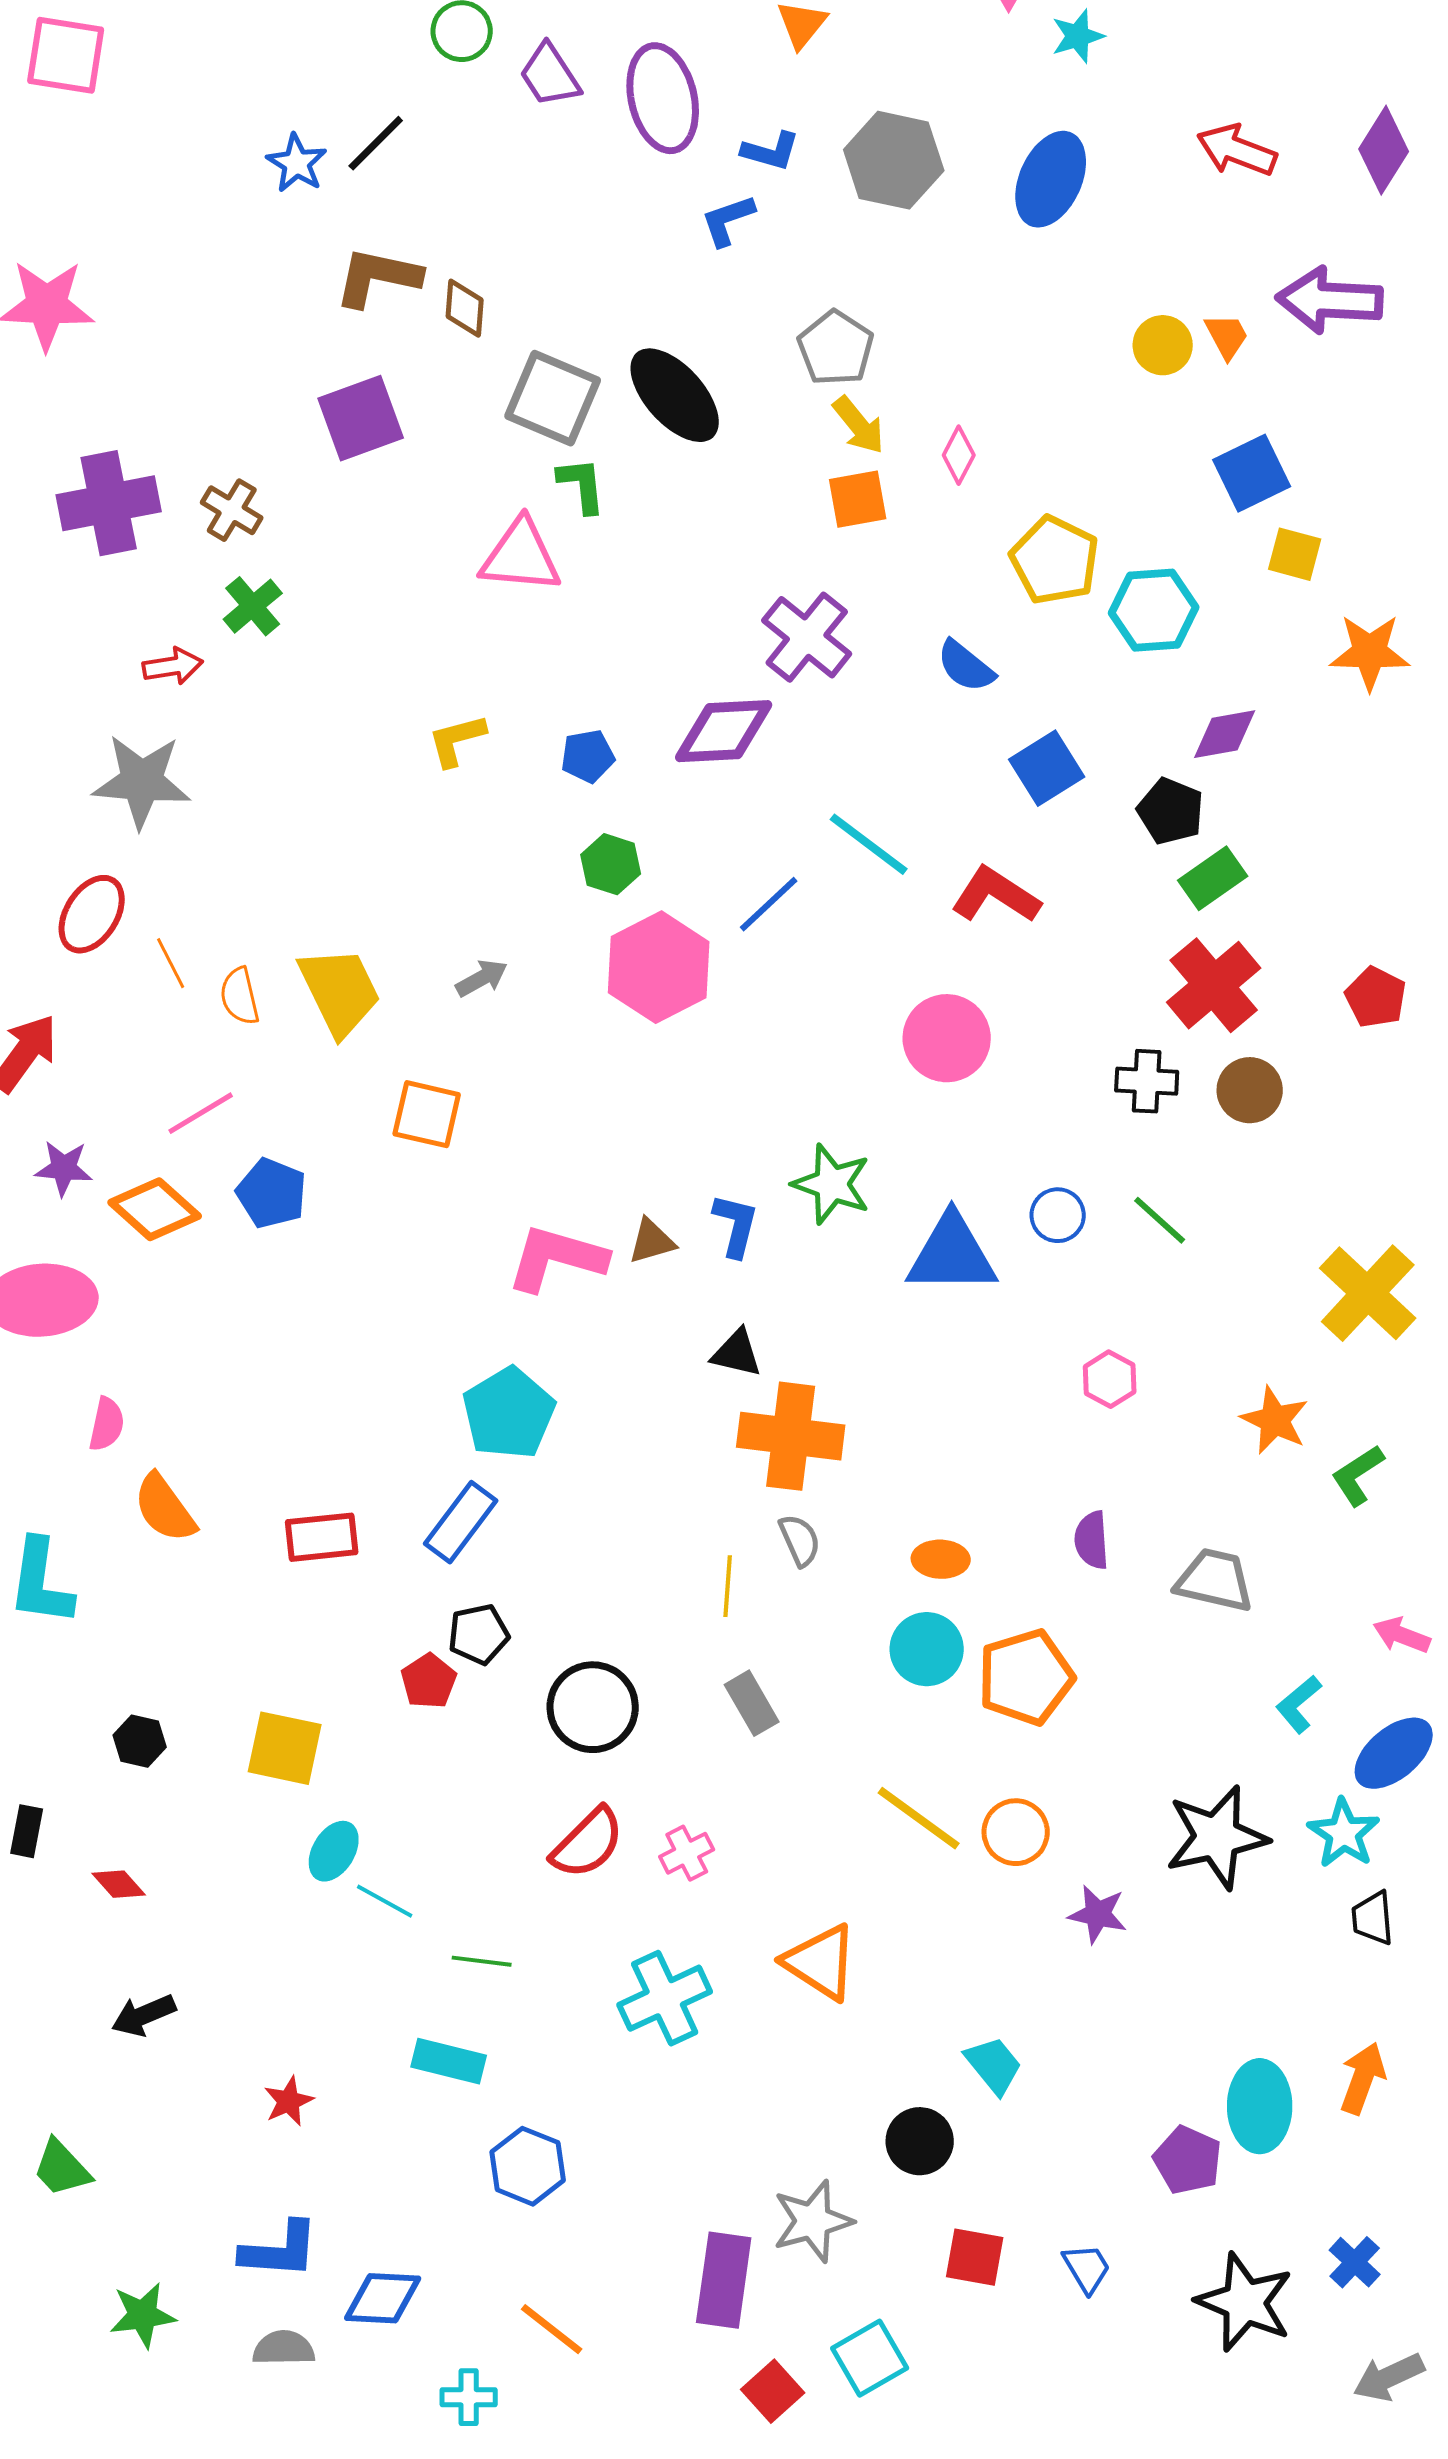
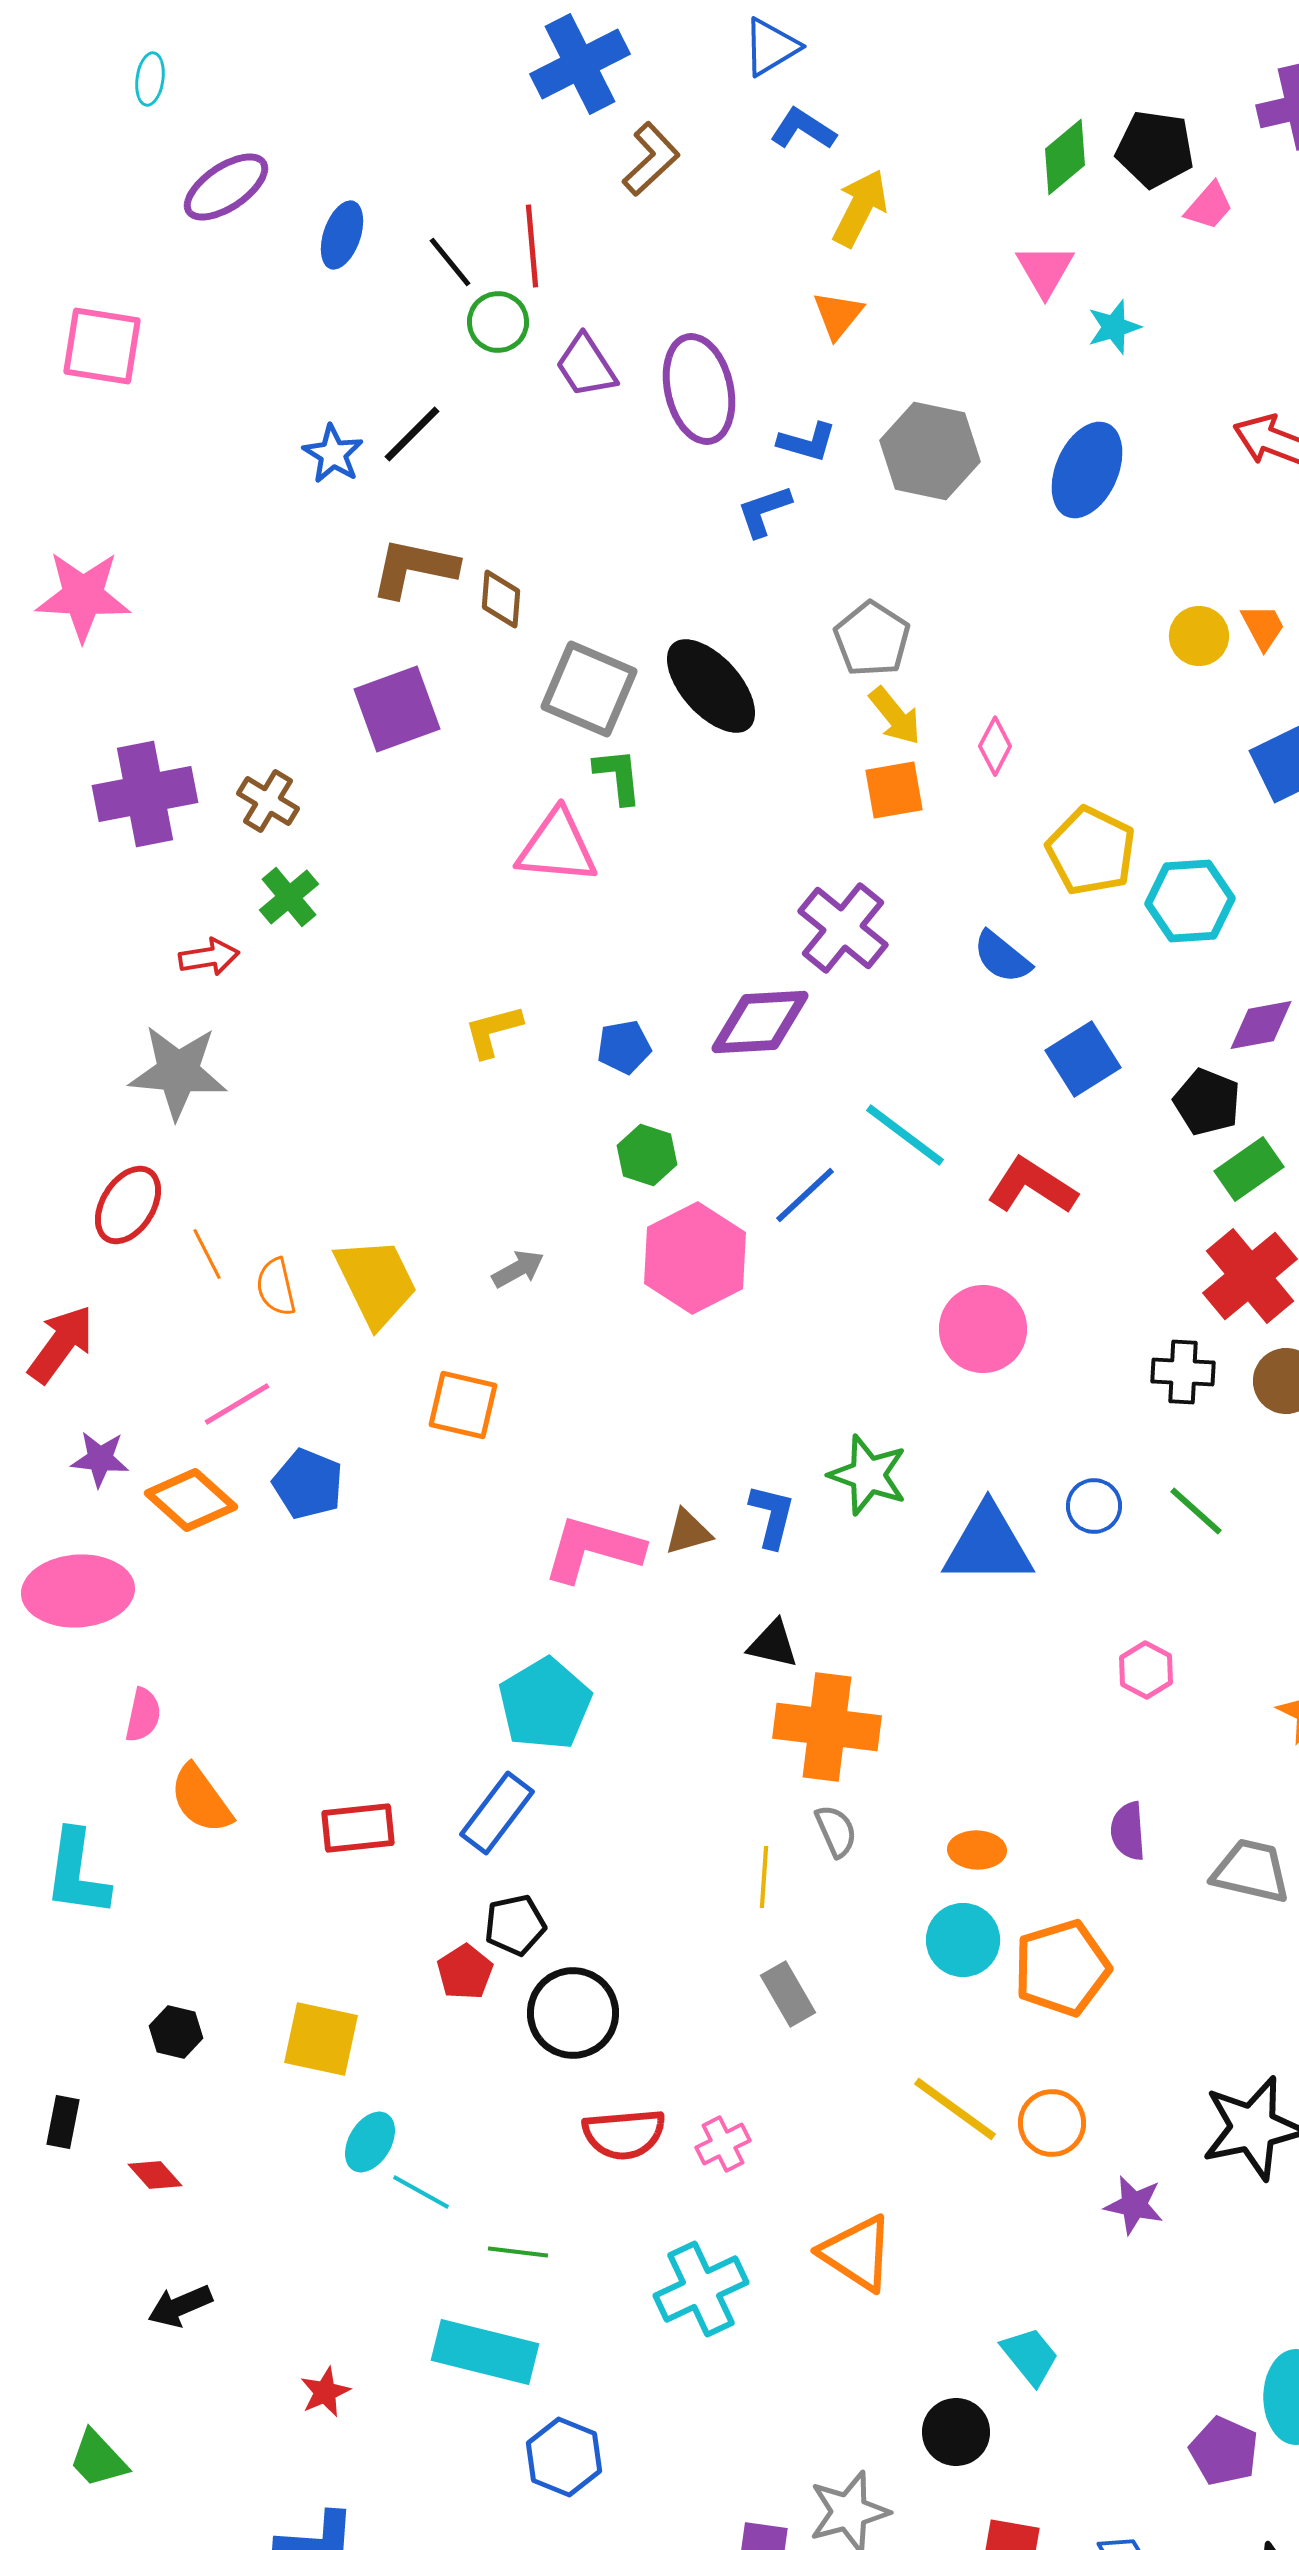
black circle: (593, 1707) -> (573, 2013), moved
red semicircle: (588, 1843) -> (624, 2134), turned 40
cyan rectangle: (449, 2061) -> (485, 2352), size x1.4

